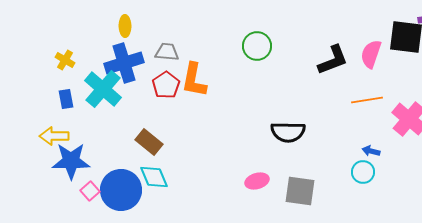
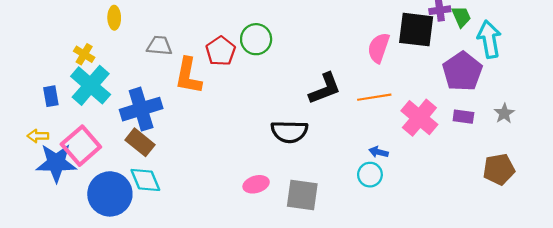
yellow cross: (65, 60) -> (84, 54), moved
black L-shape: (333, 60) -> (325, 89), moved
blue cross: (124, 63) -> (141, 109), moved
red pentagon: (166, 85) -> (221, 51), moved
yellow arrow: (54, 136) -> (38, 136), size x0.7
pink square: (90, 191) -> (81, 146), moved, size x1.8

